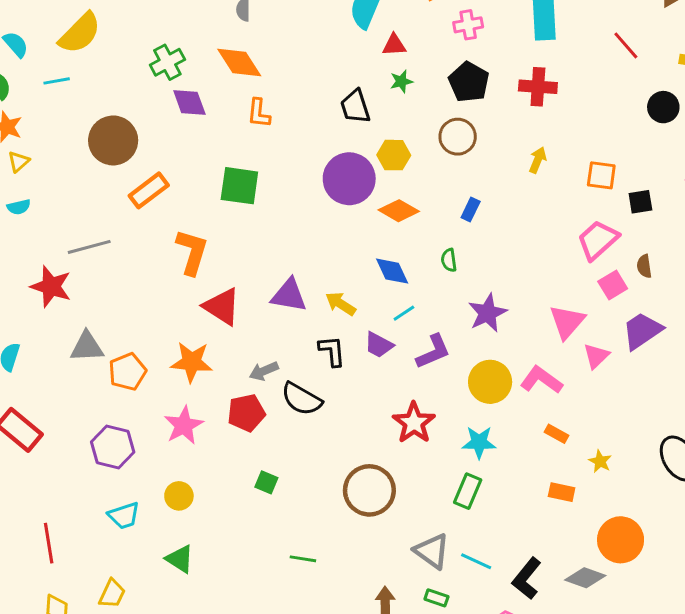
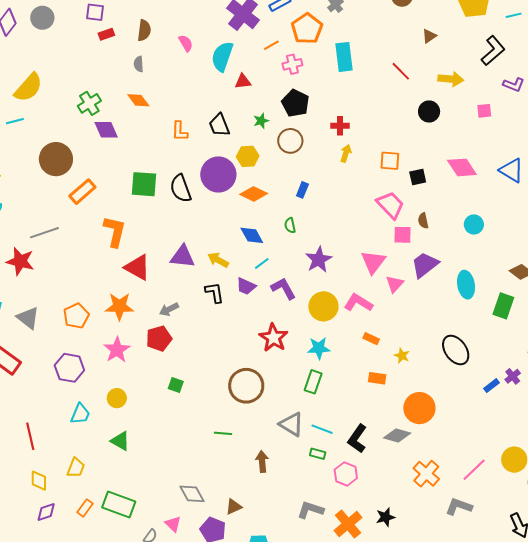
orange diamond: (239, 63) -> (138, 100), size x0.7
green star: (401, 81) -> (261, 121), moved
red cross: (538, 87) -> (340, 126), moved, size x0.7
orange L-shape: (259, 113) -> (180, 131), moved
pink trapezoid: (598, 240) -> (390, 205), turned 92
pink square: (613, 285) -> (403, 235), turned 36
gray triangle: (87, 347) -> (28, 318), moved, turned 45
purple L-shape: (433, 352) -> (283, 288), turned -92
black semicircle: (302, 399) -> (181, 188), moved, turned 44
cyan trapezoid: (124, 516) -> (80, 414), turned -45
green line: (303, 559) -> (223, 433), moved
green rectangle: (436, 598) -> (318, 454), moved

